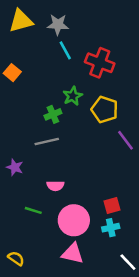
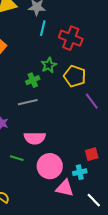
cyan line: (65, 50) -> (43, 28), turned 42
pink semicircle: (55, 186) -> (35, 138), size x1.5
red square: (112, 205) -> (92, 154), moved
pink triangle: (73, 253) -> (65, 188), moved

